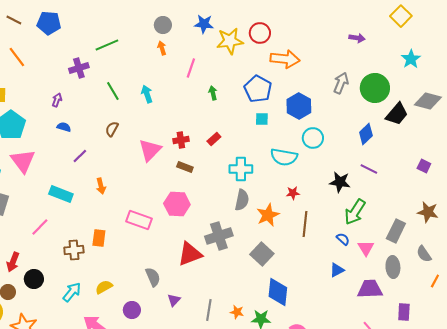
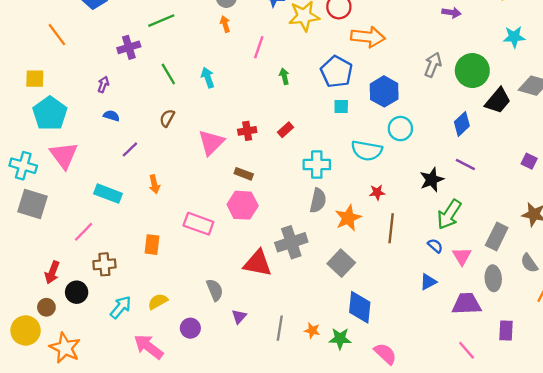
cyan star: (411, 59) -> (514, 37), turned 30
brown rectangle: (185, 167) -> (244, 174), moved
black star: (340, 182) -> (432, 180), turned -30
brown cross: (74, 250) -> (104, 264), moved
red triangle: (190, 254) -> (258, 263), turned 32

